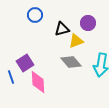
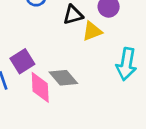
gray diamond: (71, 62) -> (63, 78), moved

